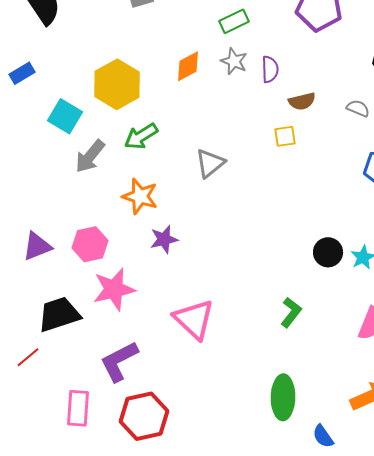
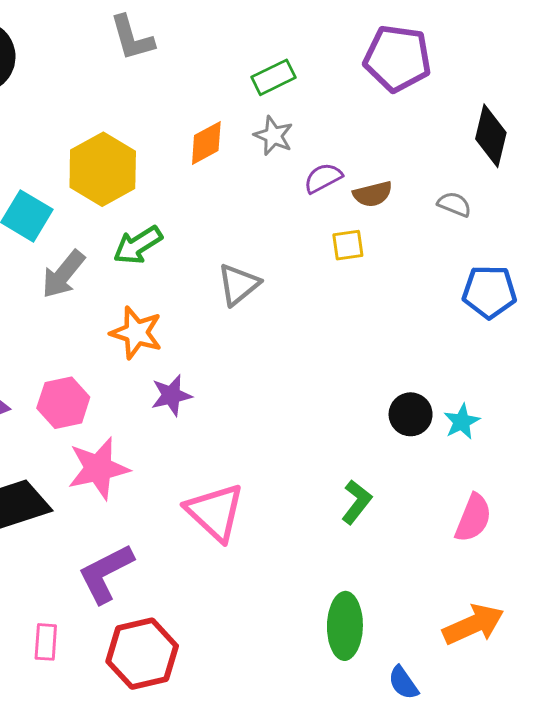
purple semicircle: (270, 69) -> (323, 178), moved, turned -116
pink rectangle: (78, 408) -> (46, 642), size x0.7

